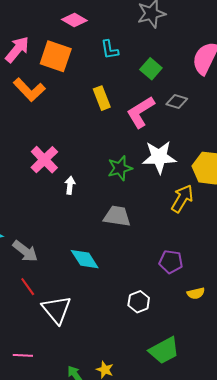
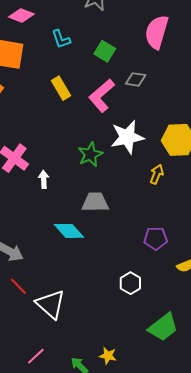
yellow arrow: (182, 199) -> (157, 174), size x0.7
cyan diamond: (85, 259) -> (69, 231), moved
pink line: (23, 355) -> (36, 356), moved, turned -36

